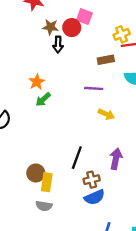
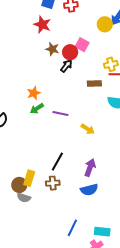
black arrow: (58, 45) -> (66, 66), moved, turned -152
purple line: (94, 88) -> (60, 114), moved
brown circle: (36, 173) -> (19, 185), moved
brown cross: (92, 180) -> (53, 183), moved
blue semicircle: (95, 197) -> (89, 190), moved

